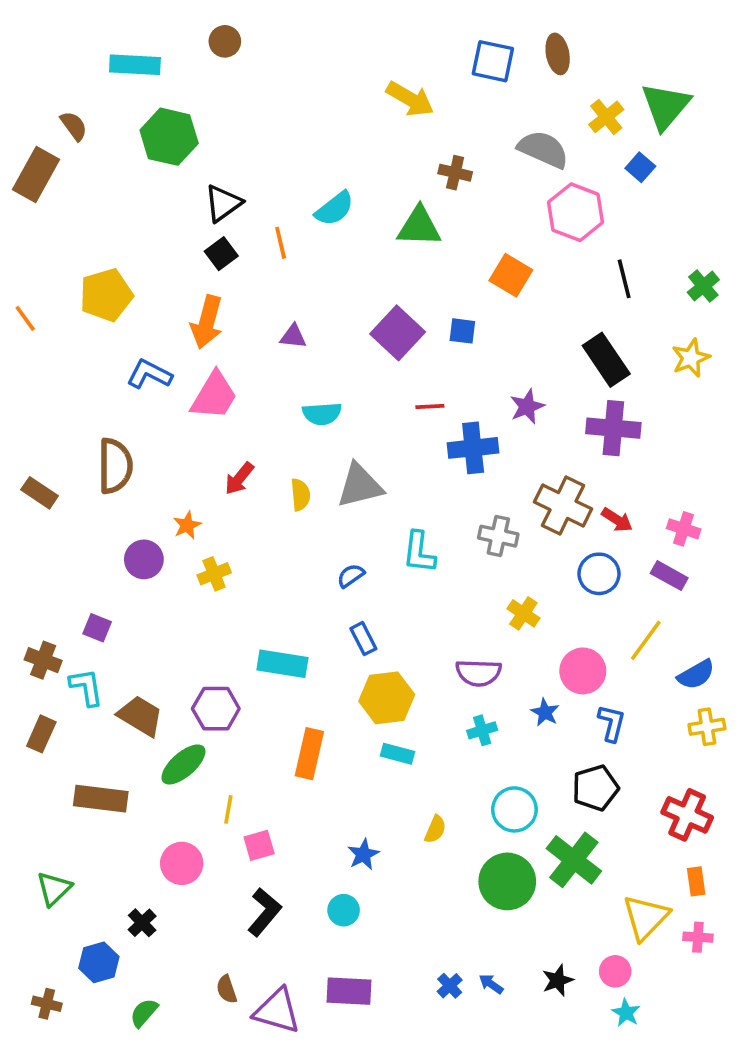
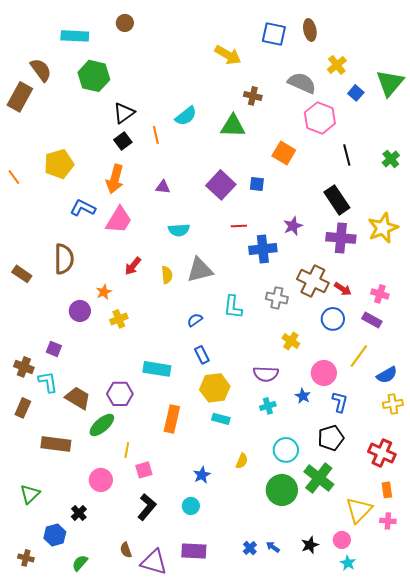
green triangle: (666, 106) -> (390, 83), moved
brown semicircle: (74, 126) -> (41, 70), size x1.4
yellow star: (691, 358) -> (383, 228), moved, size x1.4

